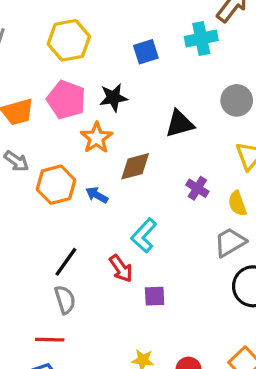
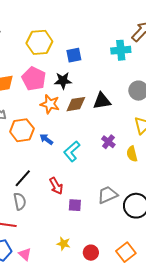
blue square: (146, 52) -> (74, 55), moved
orange star: (96, 138) -> (50, 104), turned -30
brown diamond: (135, 166) -> (76, 104), moved
cyan L-shape: (144, 235) -> (72, 151), moved
gray trapezoid: (230, 242) -> (108, 195), moved

